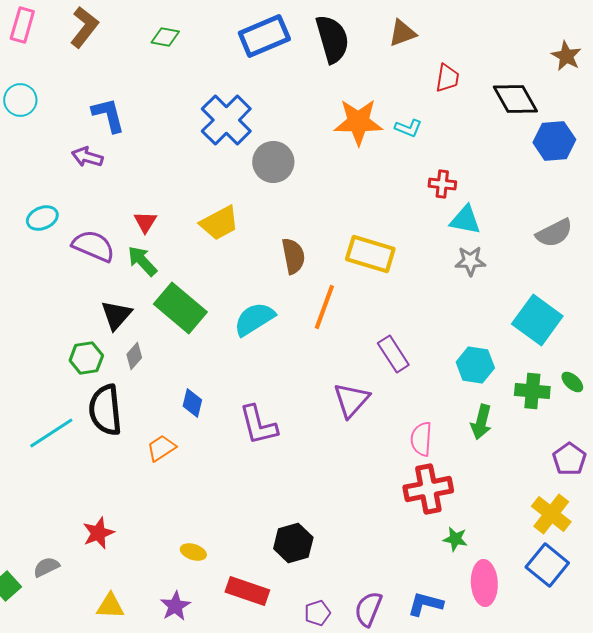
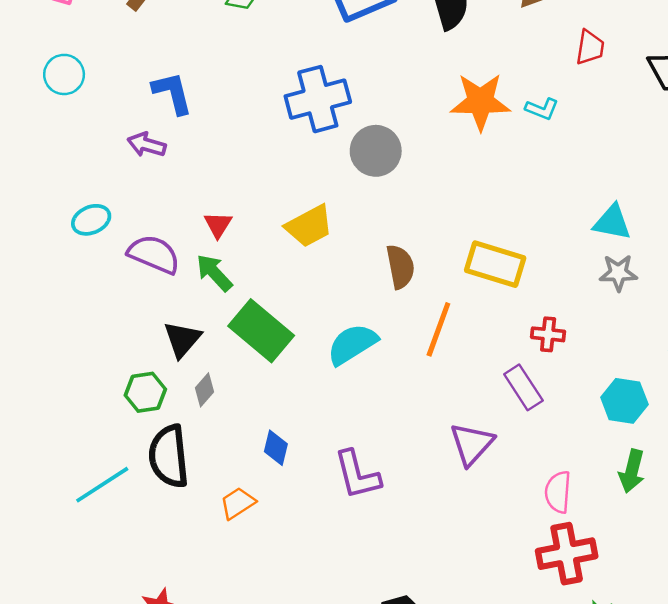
blue cross: (226, 120) -> (318, 99), turned 30
red cross: (442, 184) -> (548, 334), moved

